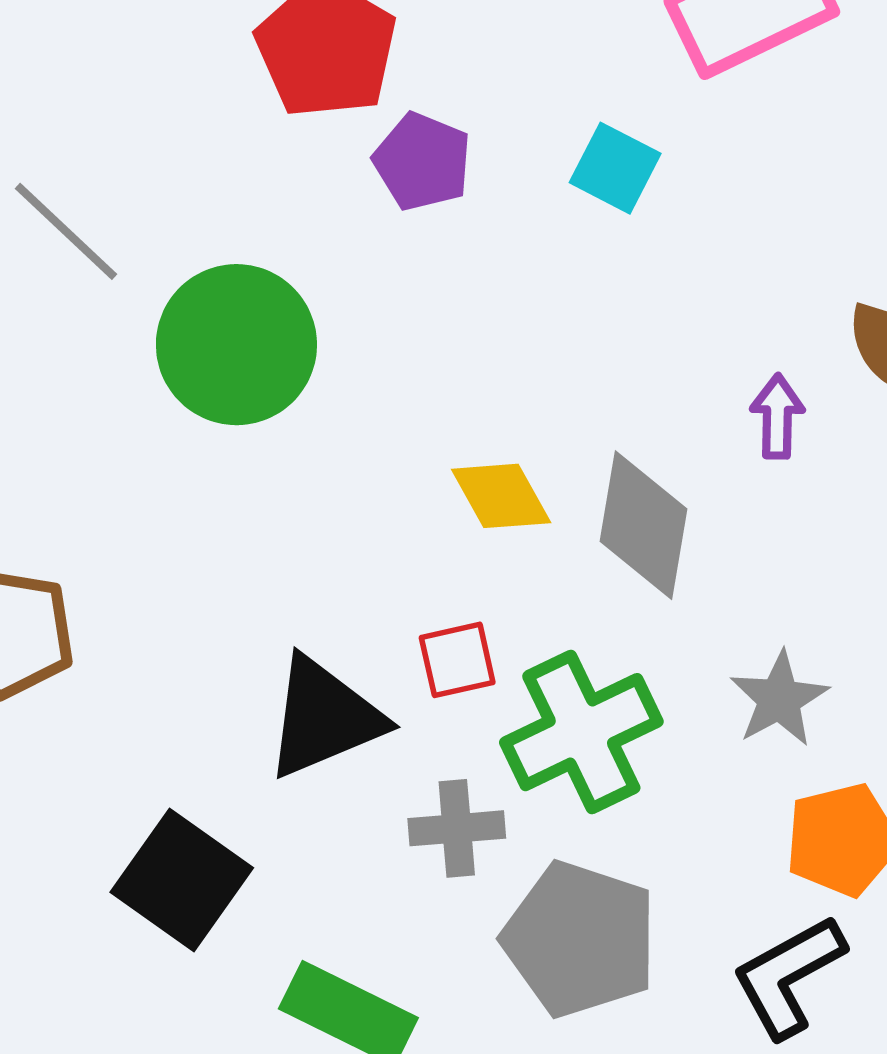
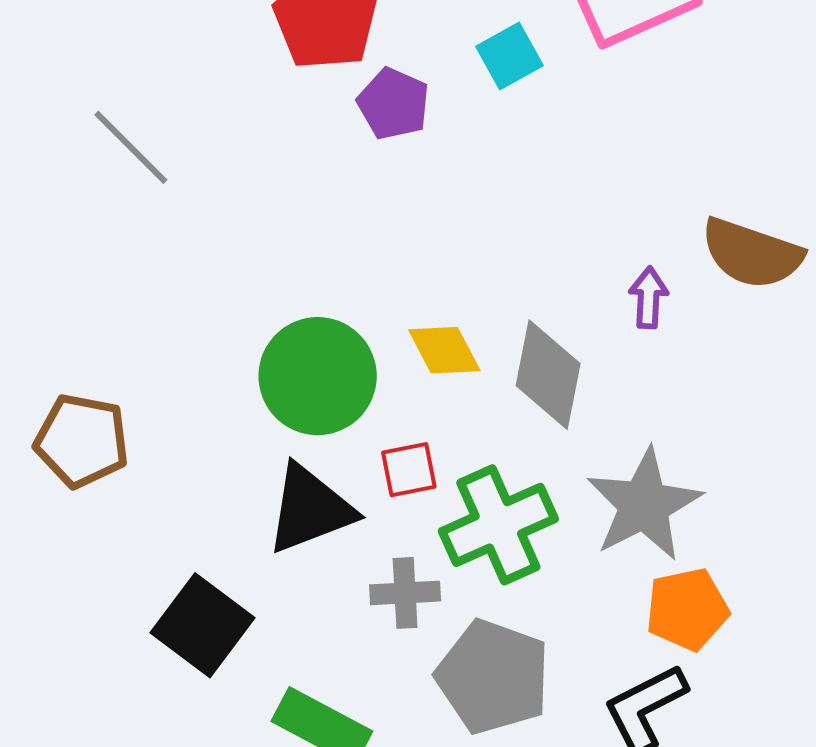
cyan square: (615, 168) -> (509, 56), moved, turned 32
green circle: (236, 345) -> (318, 376), moved
gray star: (779, 699) -> (644, 505), size x1.6

